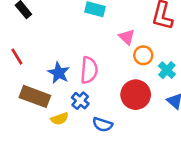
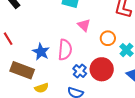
pink triangle: (127, 37) -> (84, 25), moved
blue cross: (80, 101) -> (80, 71), moved

